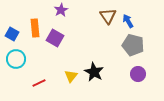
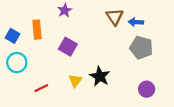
blue arrow: (128, 21) -> (136, 22), turned -56
purple square: (55, 38) -> (68, 47), moved
purple circle: (138, 74) -> (147, 89), moved

